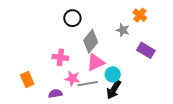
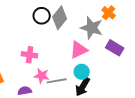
gray star: (123, 30) -> (92, 28), size x1.6
gray diamond: (91, 41) -> (60, 18), moved
pink triangle: (96, 62) -> (79, 50), moved

